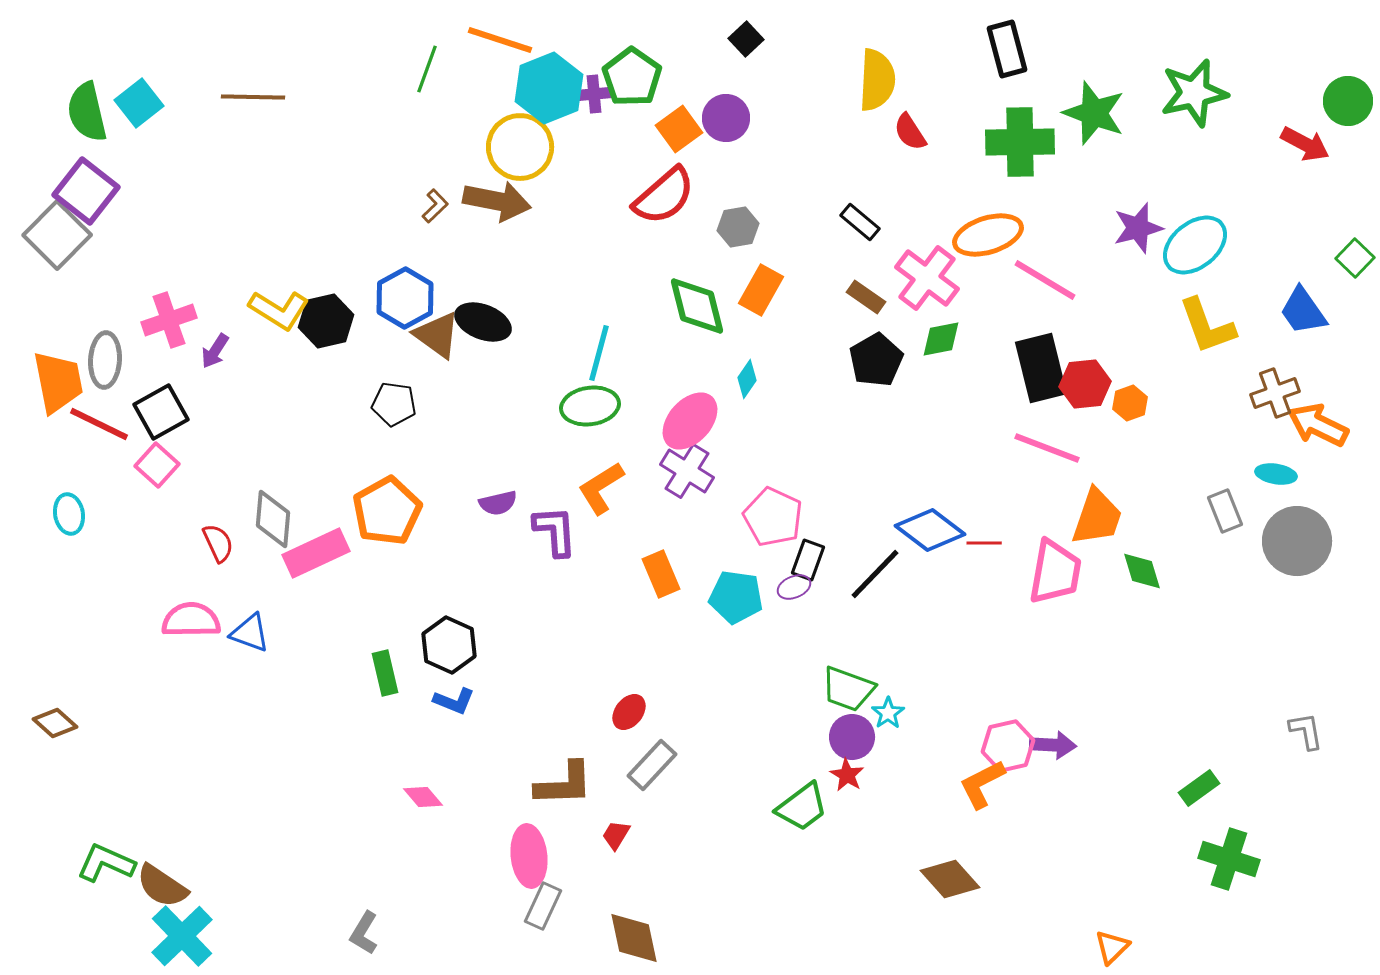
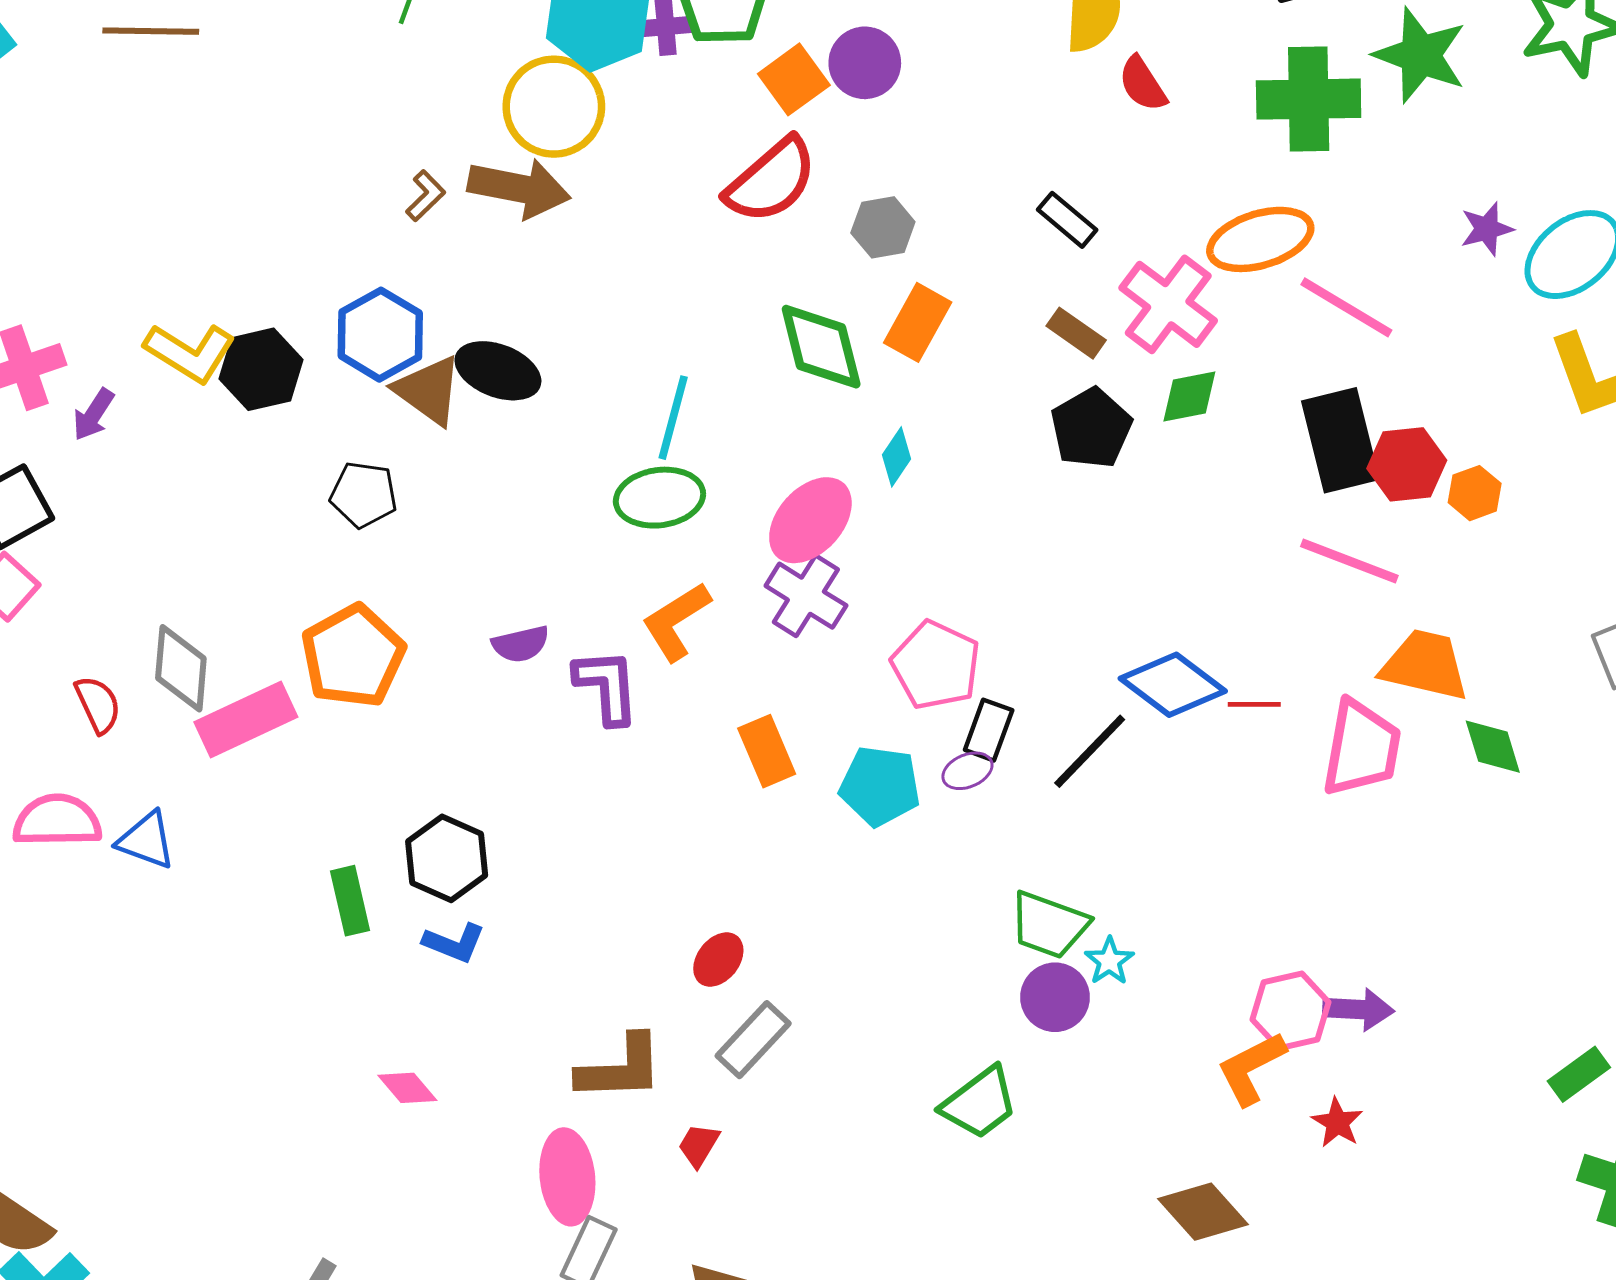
purple star: (1138, 228) -> (1487, 229), size x0.7
orange trapezoid: (1097, 517) -> (1425, 665), turned -96
red star: (847, 775) -> (1337, 1123), moved

